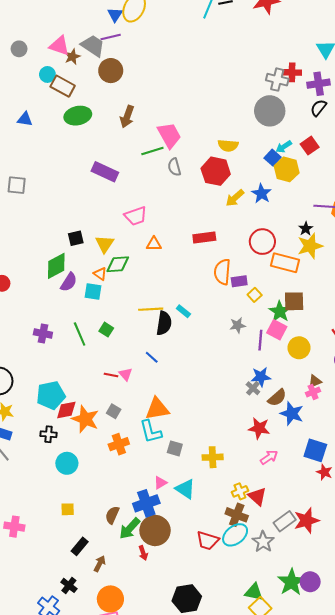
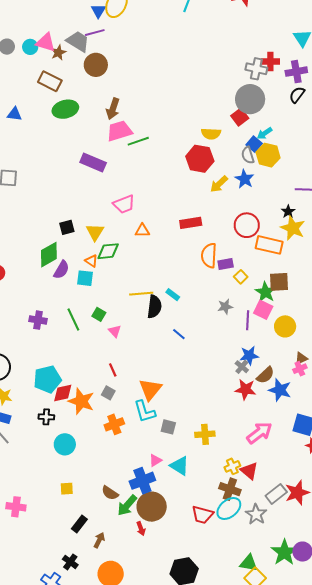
cyan circle: (47, 74) -> (30, 47), moved
pink trapezoid: (169, 135) -> (119, 131), moved, turned -76
red square: (310, 146) -> (240, 117), moved
gray semicircle: (174, 167) -> (248, 155), moved
yellow star: (310, 246) -> (293, 228), turned -30
blue line: (152, 357) -> (179, 334), moved
pink triangle: (126, 374) -> (115, 331), moved
red line: (111, 375) -> (113, 370), moved, turned 56
orange triangle: (157, 409) -> (150, 389), turned -40
red star: (259, 428) -> (245, 389), moved
pink arrow: (269, 457) -> (259, 433), size x1.5
brown semicircle: (112, 515) -> (110, 493), turned -78

